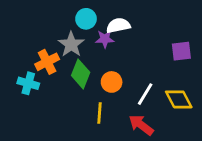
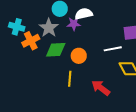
green diamond: (81, 74) -> (56, 50), turned 65
cyan cross: (28, 83) -> (17, 27), moved
white line: (145, 94) -> (113, 49), moved, turned 48

